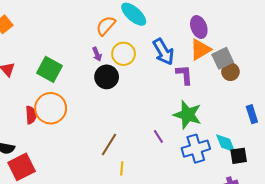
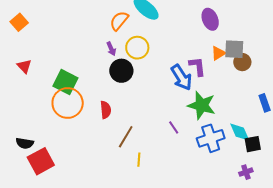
orange triangle: (200, 50) -> (218, 53), moved, size x0.7
blue arrow: (163, 52) -> (181, 77), moved
gray square: (223, 58) -> (234, 49), turned 30
green square: (50, 69) -> (65, 82), moved
red semicircle: (31, 115) -> (106, 110), moved

